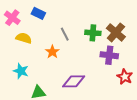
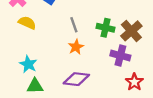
orange star: (52, 52) -> (76, 47), moved
cyan star: (21, 71) -> (28, 64), moved

